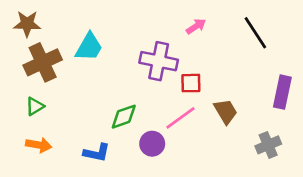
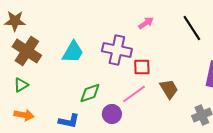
cyan trapezoid: (89, 47) -> (73, 52), moved
brown cross: (43, 62) -> (27, 51), turned -32

